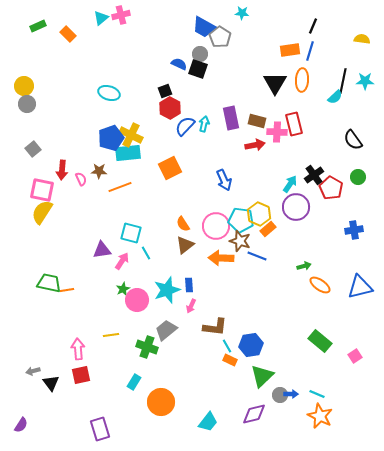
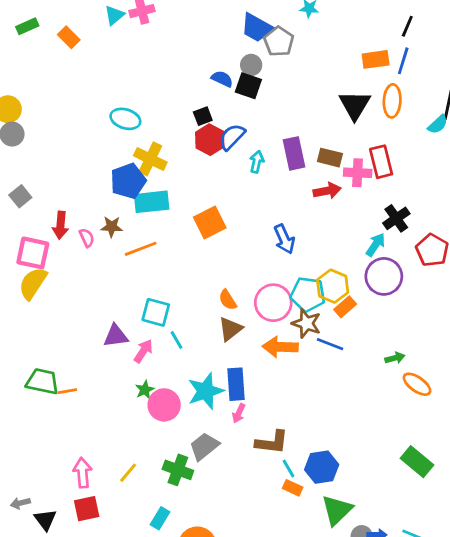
blue semicircle: (185, 126) -> (232, 137), moved
yellow cross: (131, 135) -> (150, 159), moved
black cross: (314, 175) -> (396, 218), moved
blue rectangle: (189, 285) -> (236, 384), size x1.6
yellow line: (111, 335) -> (128, 473), moved, turned -42

